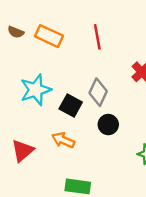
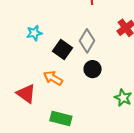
cyan star: (36, 90) -> (34, 33), size x0.6
red triangle: (23, 151) -> (26, 94), moved, turned -50

